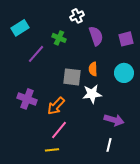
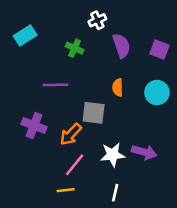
purple square: (126, 39) -> (159, 49), turned 35
purple line: (36, 54) -> (56, 85), moved, turned 48
gray square: (72, 77) -> (94, 113), moved
white star: (92, 94) -> (113, 155), moved
white line: (109, 145) -> (115, 193), moved

